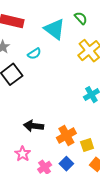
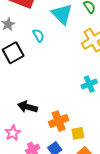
cyan semicircle: (34, 54) -> (38, 35), turned -96

